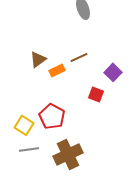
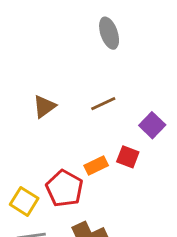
orange rectangle: (57, 70) -> (96, 166), moved

